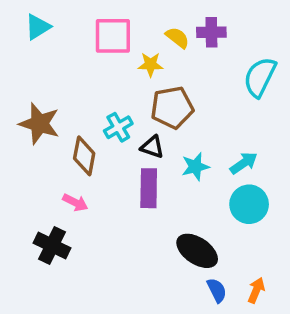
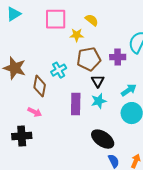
purple cross: (211, 32) -> (118, 57), moved
black triangle: (152, 147) -> (98, 81), moved, turned 40
cyan star: (195, 167) -> (99, 101), moved
black cross: (52, 245) -> (22, 136), turned -30

